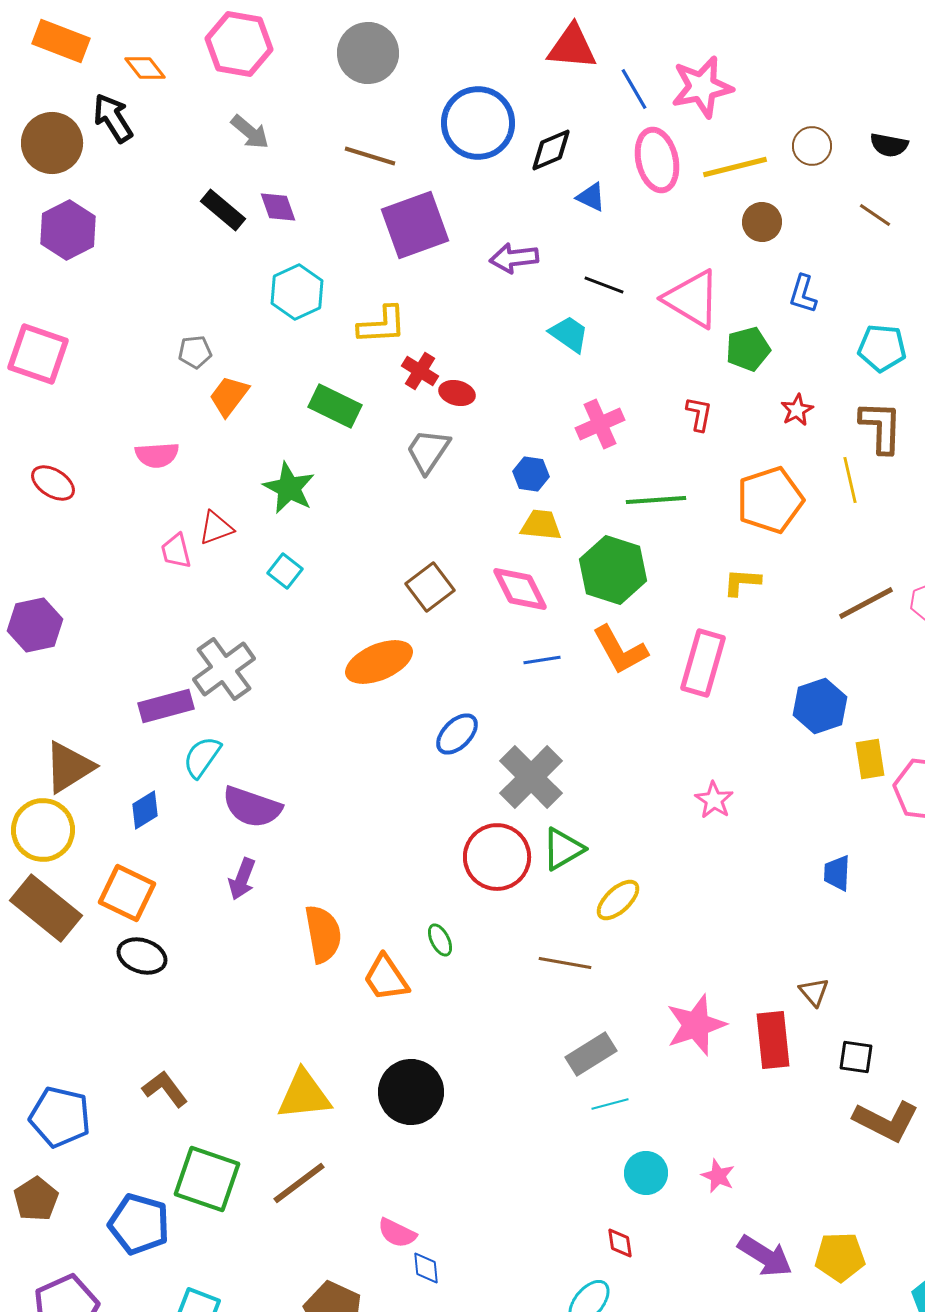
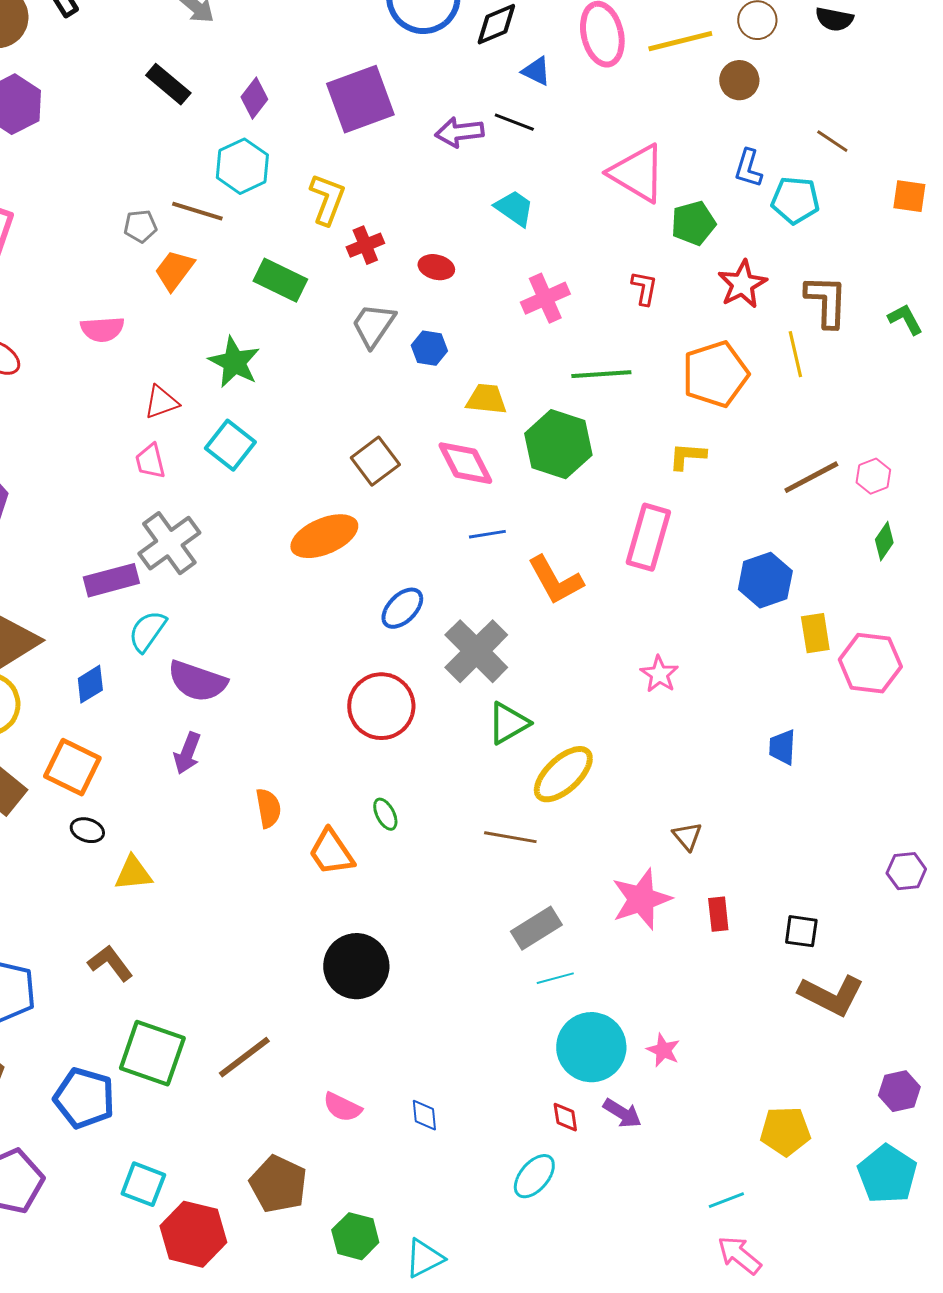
brown line: (370, 156) -> (197, 211), moved
purple diamond: (278, 207) -> (254, 98), moved, turned 57
brown line: (875, 215) -> (832, 141), moved
brown circle: (762, 222) -> (739, 80), moved
black line: (604, 285) -> (514, 122), moved
yellow L-shape: (382, 325) -> (327, 199), turned -66
cyan pentagon: (882, 348) -> (795, 200), moved
red cross: (420, 371) -> (365, 245), turned 36
red ellipse: (457, 393) -> (436, 267), moved
red star: (797, 410) -> (742, 284), size x1.5
blue hexagon: (531, 474) -> (429, 348), moved
pink trapezoid: (176, 551) -> (150, 461), moved
cyan square: (285, 571) -> (230, 445), size x1.4
orange L-shape: (620, 650) -> (555, 580), moved
red circle: (497, 857) -> (381, 706), moved
yellow ellipse: (618, 900) -> (563, 774), size x1.4
orange semicircle: (323, 934) -> (268, 808), size x0.7
black ellipse: (142, 956) -> (87, 830), size x0.7
brown triangle: (814, 992) -> (687, 836), moved
red rectangle: (773, 1040) -> (718, 914), size x0.6
yellow triangle: (304, 1095) -> (133, 873), moved, size x0.7
cyan circle: (646, 1173) -> (591, 1047), size x1.6
purple arrow: (765, 1256) -> (622, 1113), moved, size x0.7
blue diamond: (426, 1268) -> (424, 1115), moved

